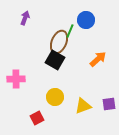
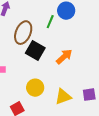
brown ellipse: (59, 42) -> (23, 33), moved
orange arrow: (98, 59) -> (64, 57), moved

